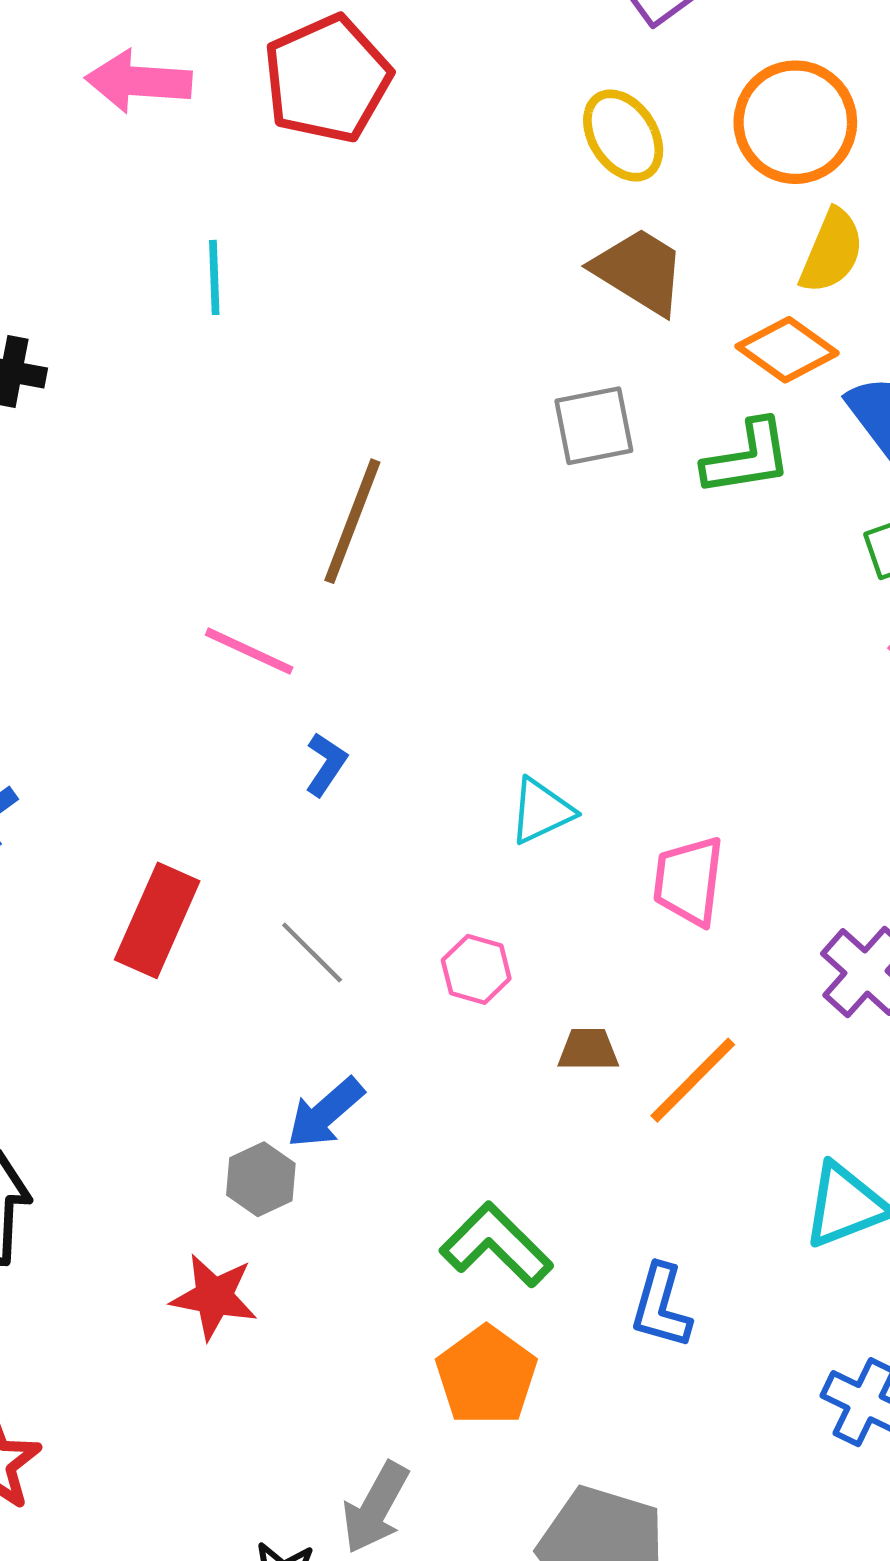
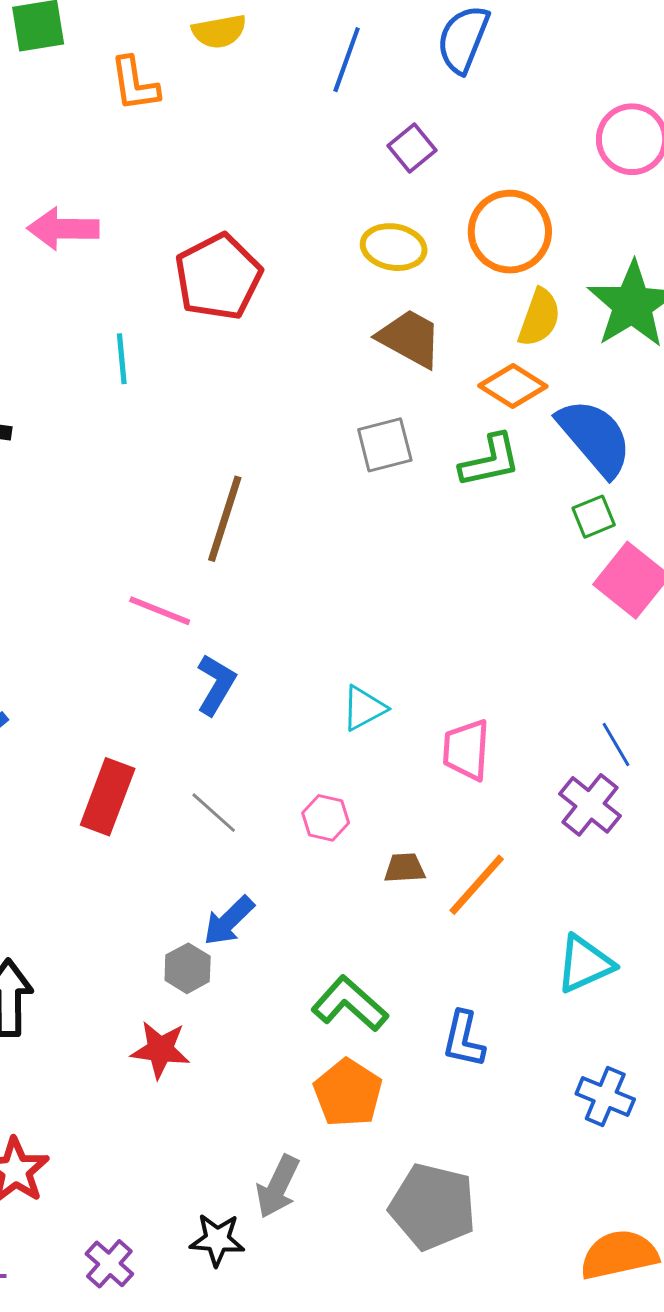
red pentagon: (327, 79) -> (218, 277), moved
yellow ellipse: (623, 135) -> (394, 247), turned -44
blue L-shape: (326, 764) -> (216, 685), size x1.4

